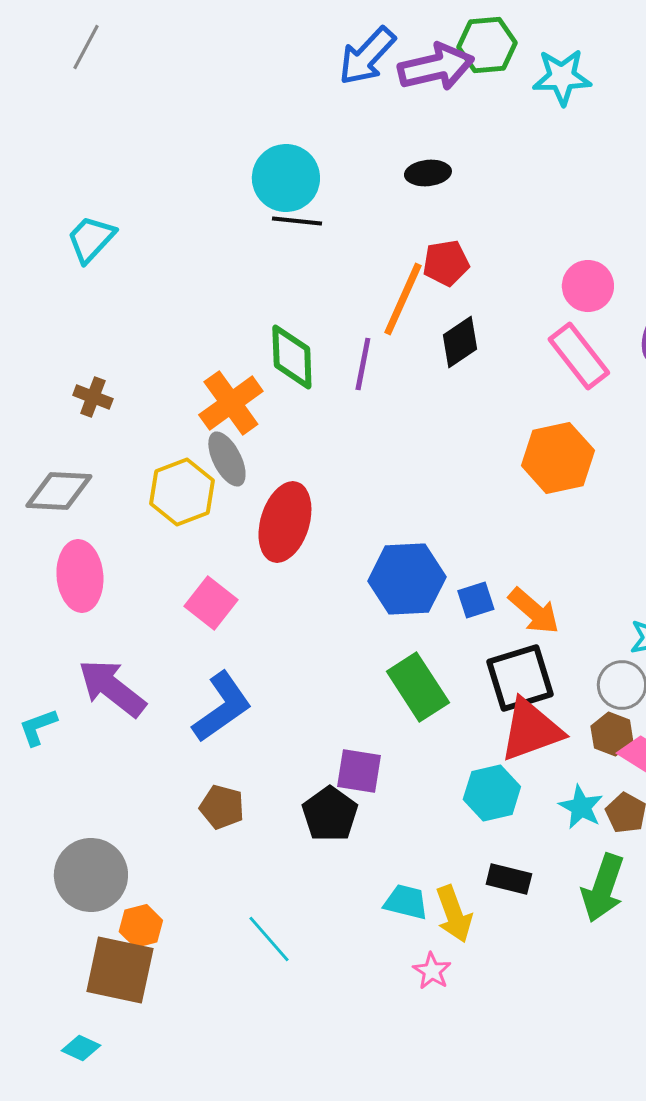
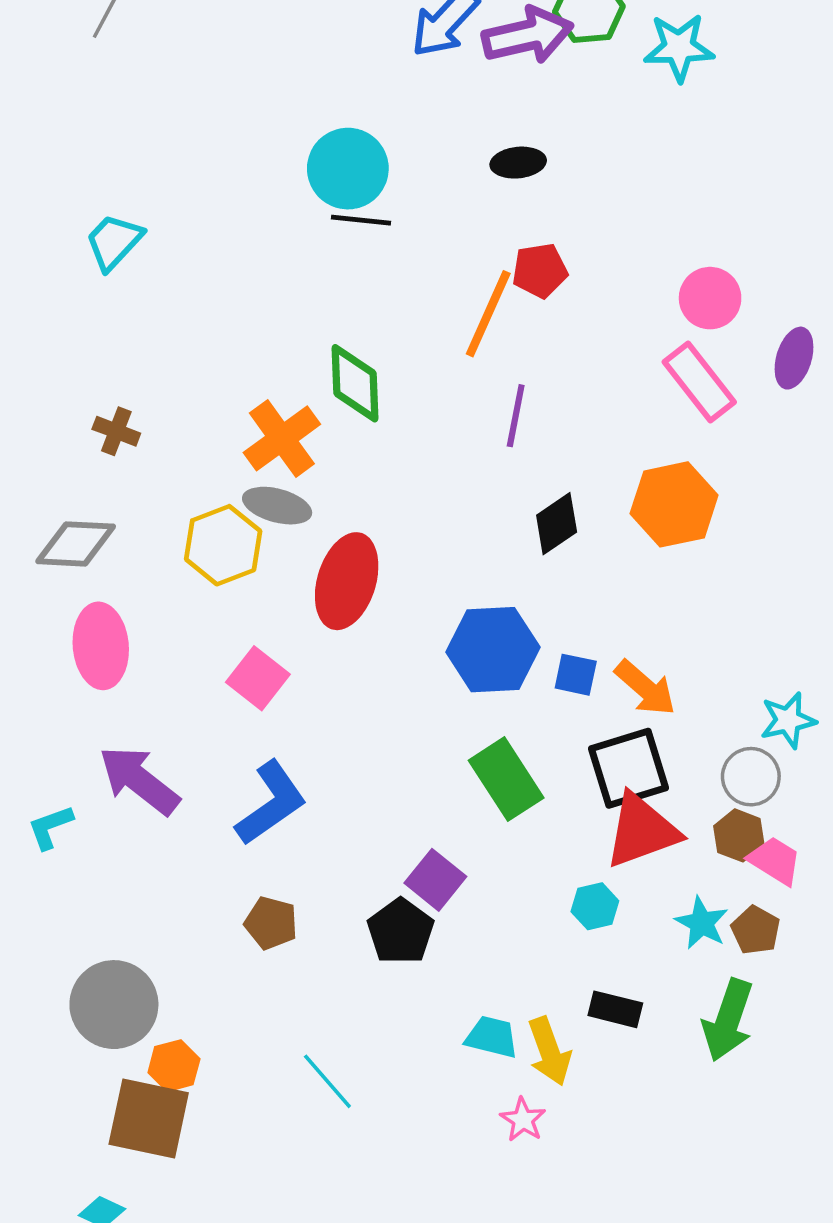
black diamond: (460, 342) -> (557, 524), moved
purple line: (363, 364) -> (516, 416), moved
gray ellipse: (227, 459) -> (277, 506), turned -48
blue square: (476, 600) -> (576, 675), turned 30
purple square: (359, 771) -> (435, 880), turned 30
cyan hexagon: (492, 793) -> (595, 906), size x0.7

